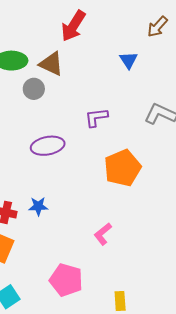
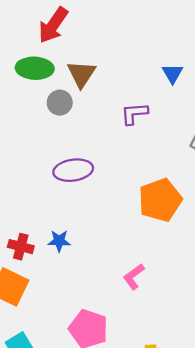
red arrow: (73, 26) -> (53, 25), moved
brown triangle: (51, 64) -> (81, 74), turned 36
purple L-shape: (96, 117) -> (134, 113), moved

